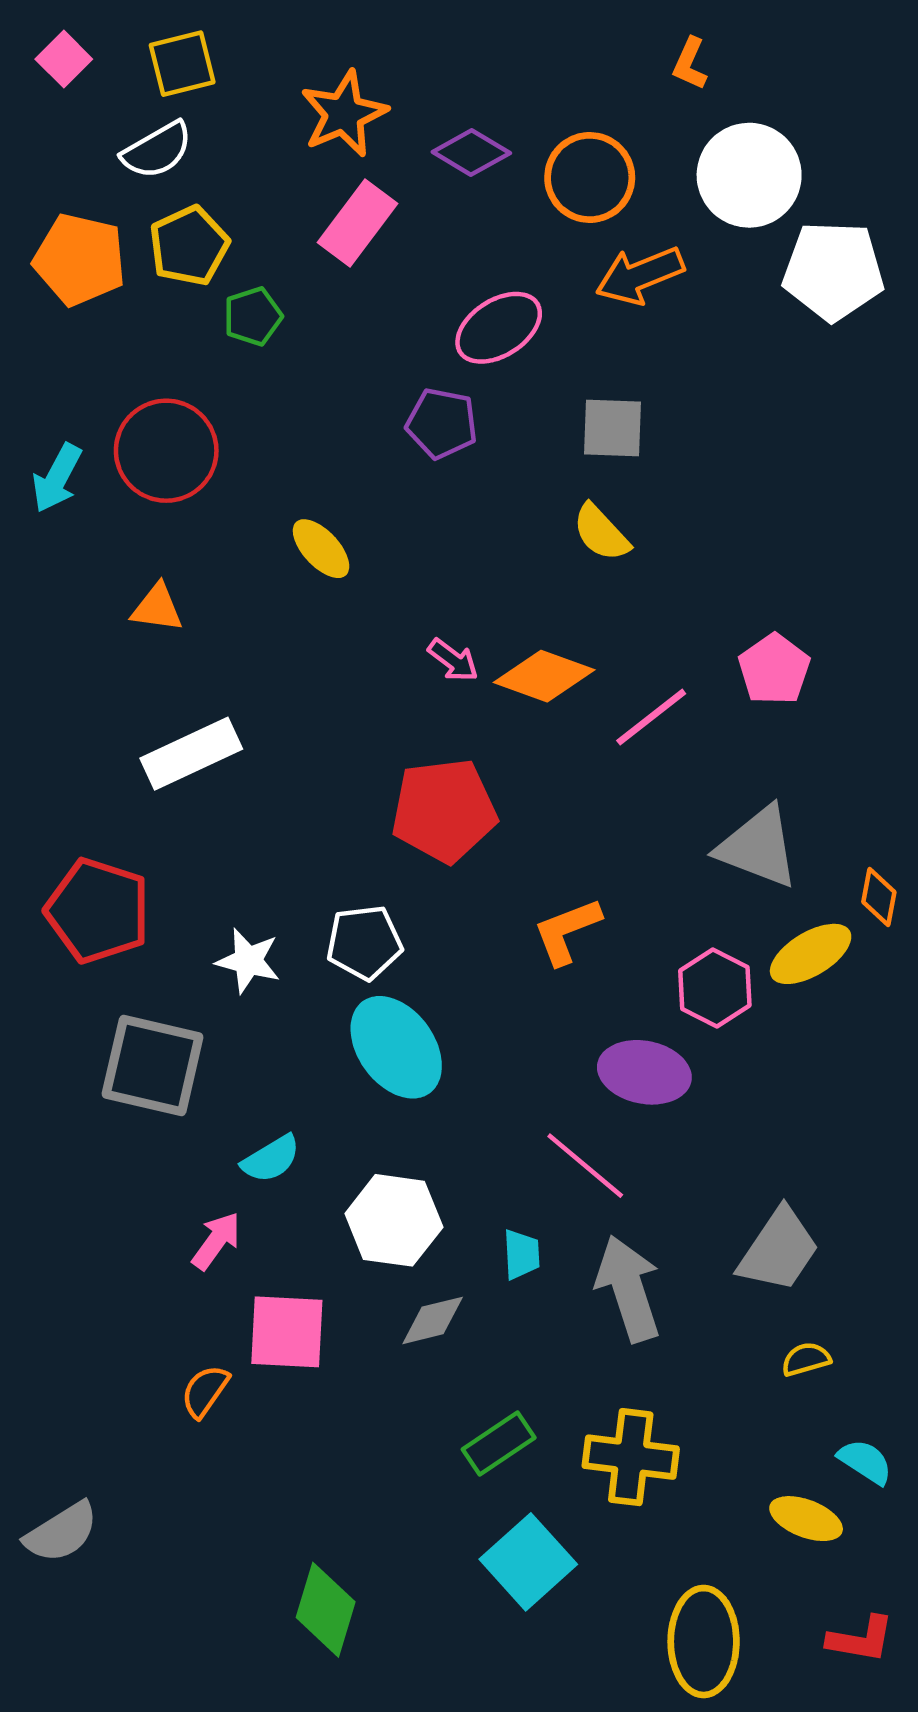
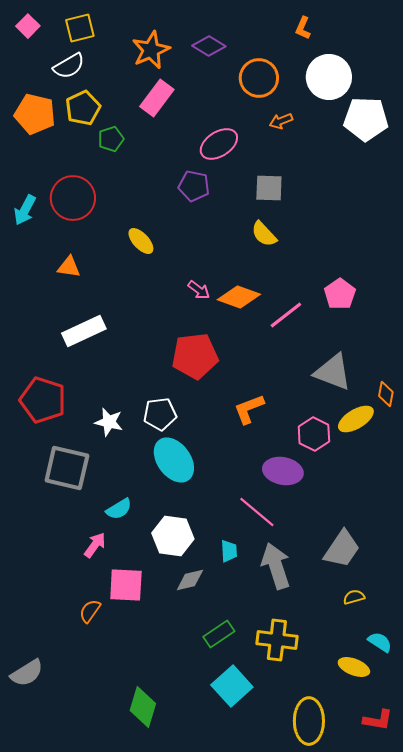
purple diamond: (471, 152) -> (209, 46), moved
orange arrow: (640, 275) -> (281, 121), size x0.6

